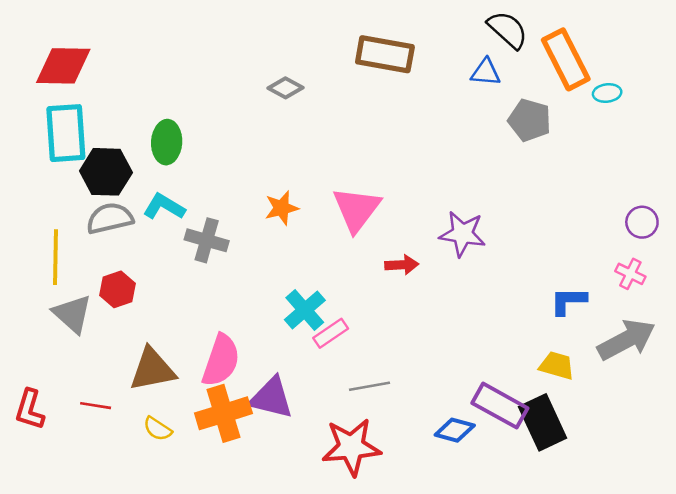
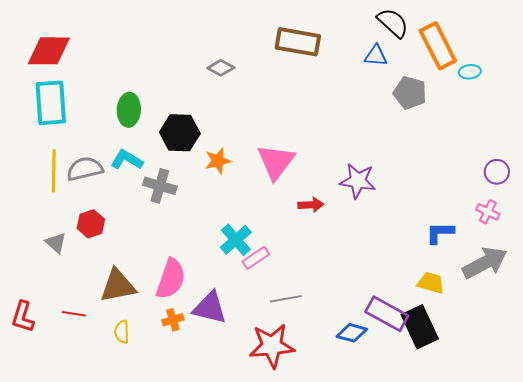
black hexagon: (106, 172) -> (180, 133), moved
yellow line: (56, 257) -> (54, 171), moved
gray triangle: (72, 314) -> (56, 243), size x0.7
orange cross: (223, 413) -> (173, 320), size x0.5
yellow semicircle: (158, 429) -> (122, 332), turned 55

